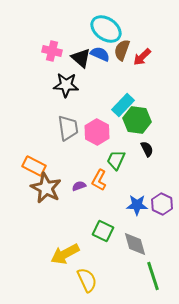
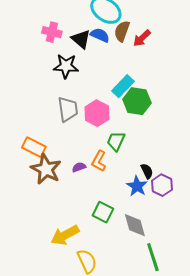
black semicircle: (147, 149) -> (147, 171), moved
blue star: (137, 205) -> (137, 186), turned 30

